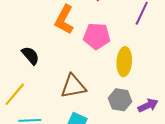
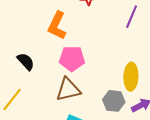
pink pentagon: (97, 36) -> (72, 59), moved
yellow ellipse: (124, 62) -> (131, 77), moved

